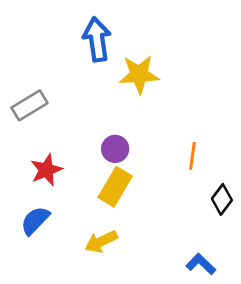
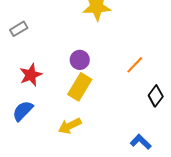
gray rectangle: (29, 105) -> (19, 29), size x0.7
orange line: (192, 156) -> (135, 65), turned 36

